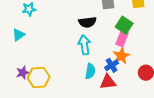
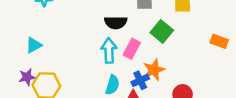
cyan triangle: (18, 35) -> (34, 45), moved
pink rectangle: (122, 39) -> (132, 49), moved

